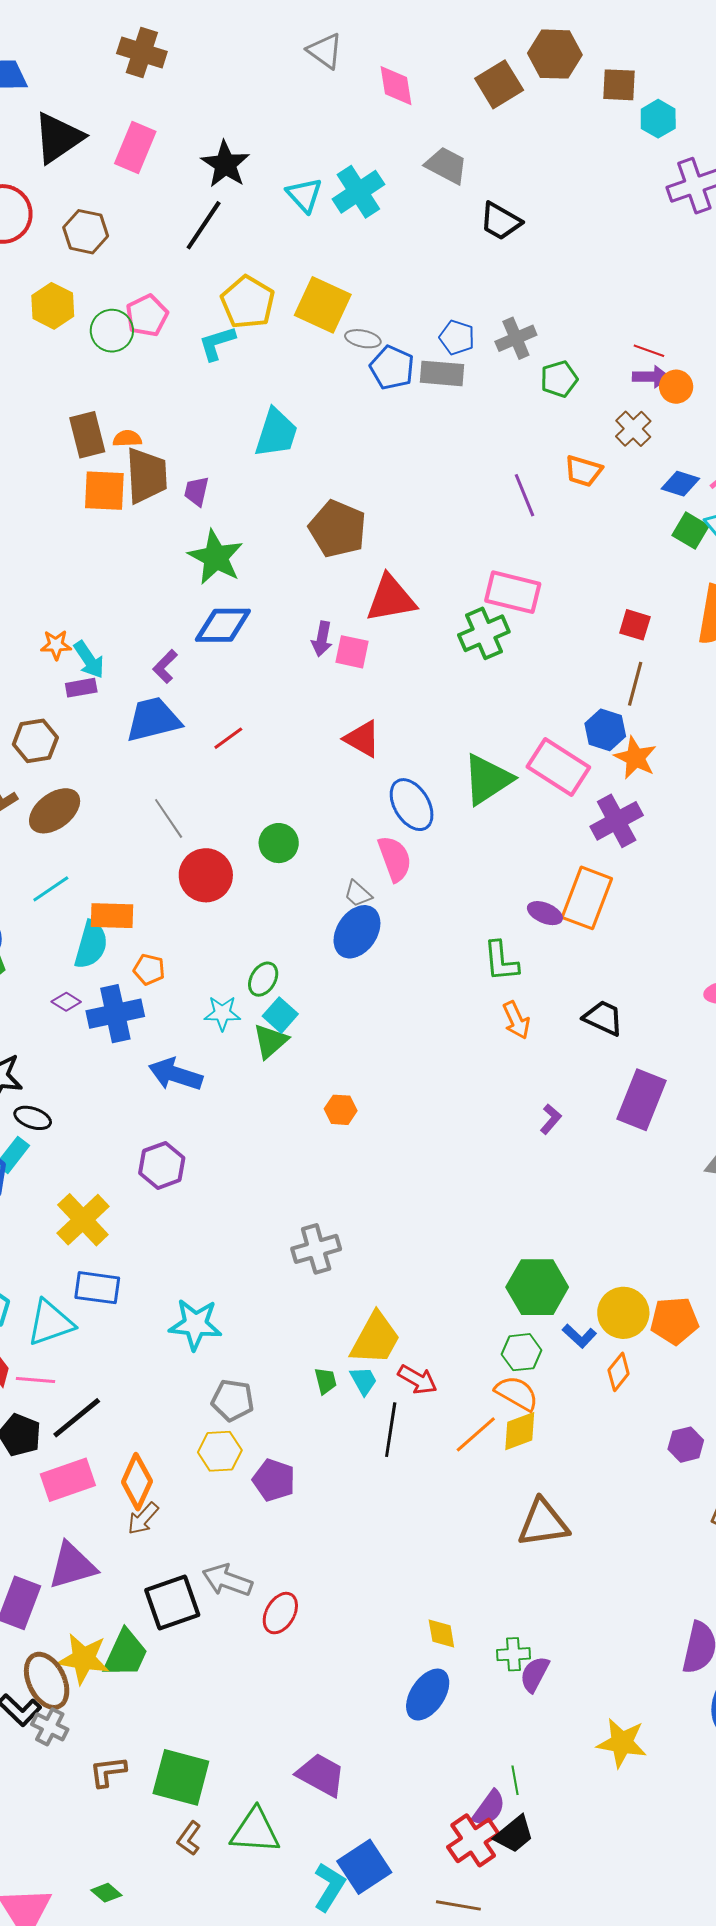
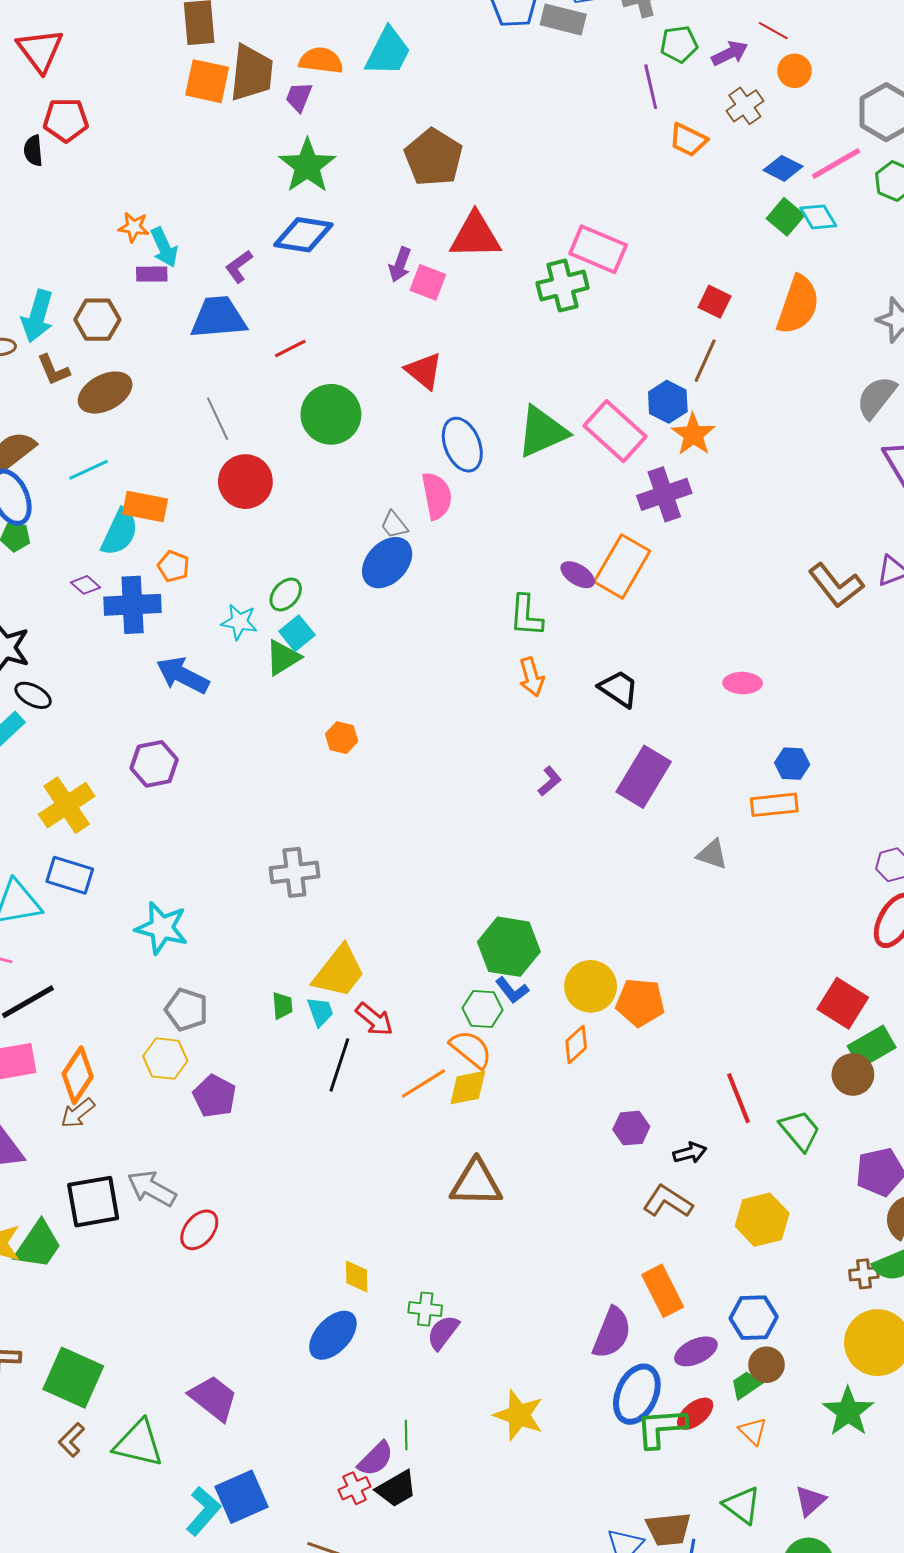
purple arrow: (651, 377) -> (730, 53), moved, turned -36
orange semicircle: (127, 439) -> (321, 61), moved, size x1.5
purple line: (524, 495) -> (651, 87), moved
green circle: (279, 843) -> (331, 414), moved, size x1.5
blue L-shape: (579, 1336) -> (512, 990), moved
red cross: (473, 1840) -> (355, 1488), size x0.6

